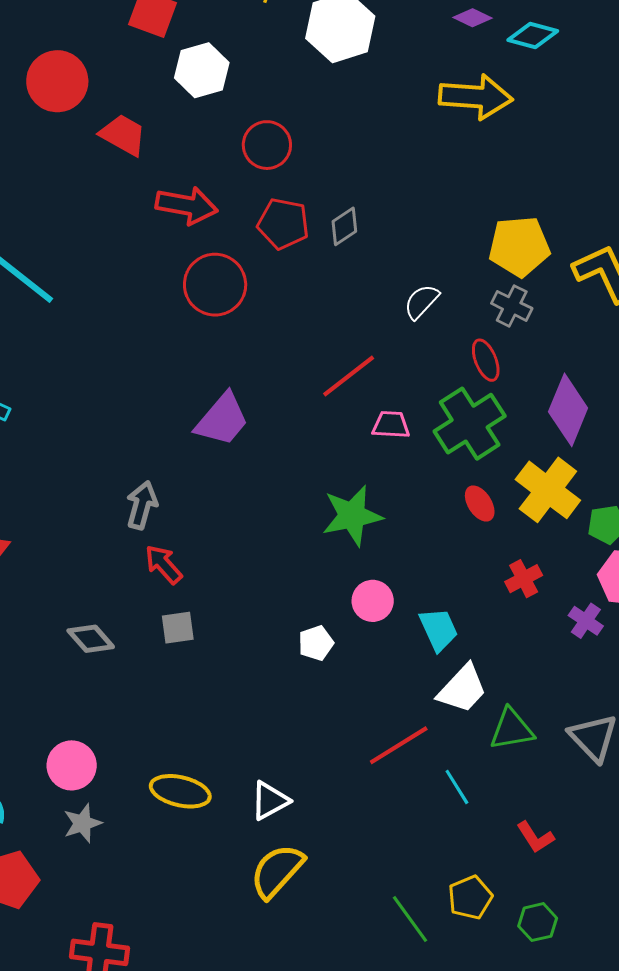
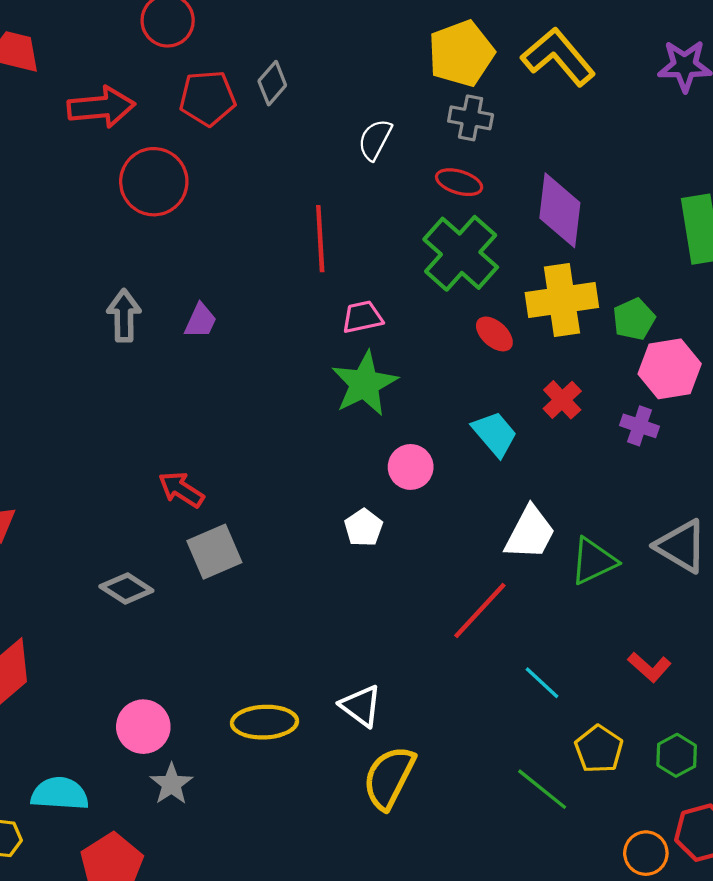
red ellipse: (486, 360) -> (459, 182), turned -36
red line: (349, 376) -> (320, 239), turned -40
purple trapezoid: (222, 420) -> (200, 321), size x0.6
pink trapezoid: (391, 425) -> (362, 317), moved
yellow cross: (548, 490) -> (562, 300), turned -30
gray arrow: (142, 505) -> (124, 316), moved
gray square: (178, 628) -> (214, 552), size x1.4
cyan trapezoid: (439, 629) -> (495, 434), moved
cyan line: (457, 787) -> (542, 683), moved
white triangle: (270, 801) -> (361, 706), turned -39

